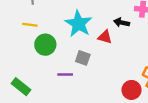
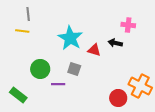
black arrow: (122, 23) -> (115, 43), moved
yellow line: (30, 25) -> (22, 31), moved
green circle: (45, 45) -> (40, 69), moved

